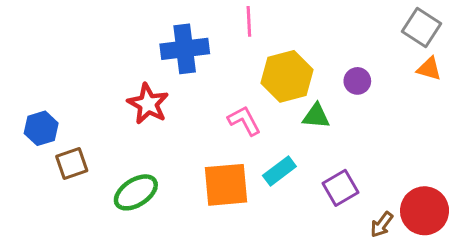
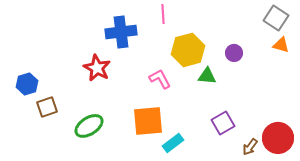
cyan rectangle: (279, 171) -> (173, 143), moved

